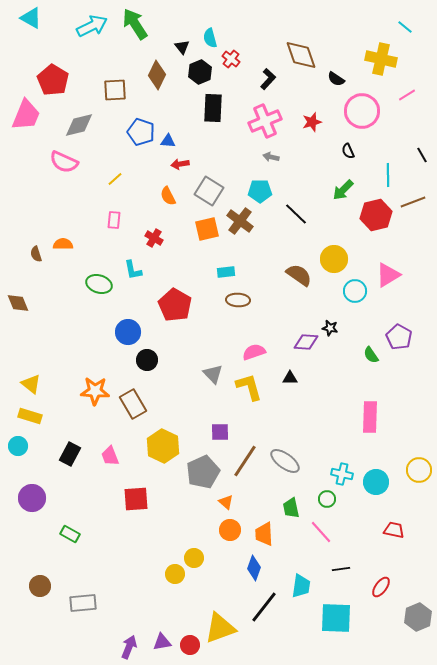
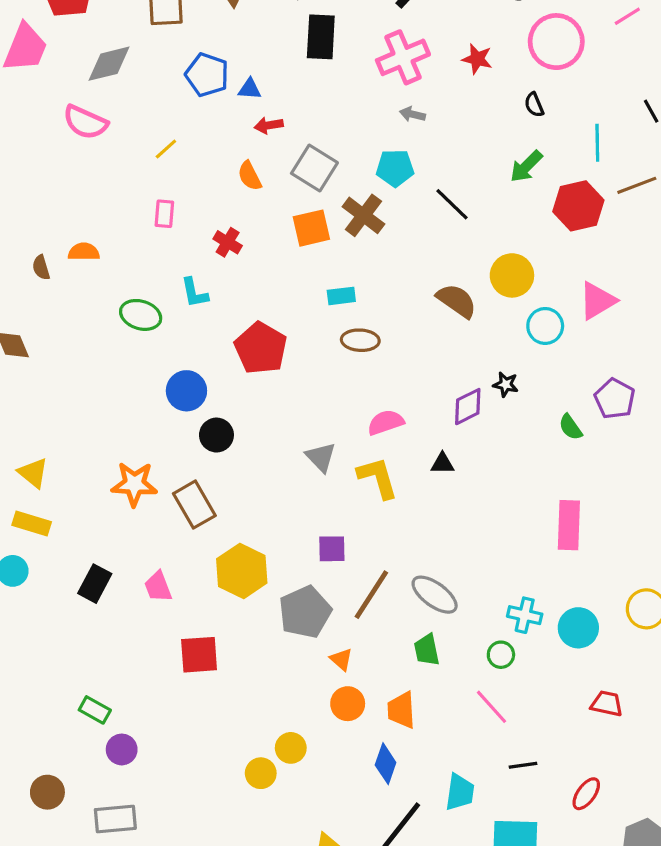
red star: (312, 122) -> (477, 59), turned 30
purple diamond: (306, 342) -> (468, 407), turned -30
purple circle: (32, 498) -> (122, 749), moved, size x0.7
green trapezoid: (291, 508) -> (427, 650), moved

